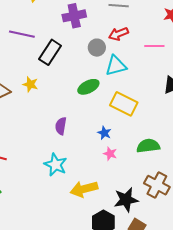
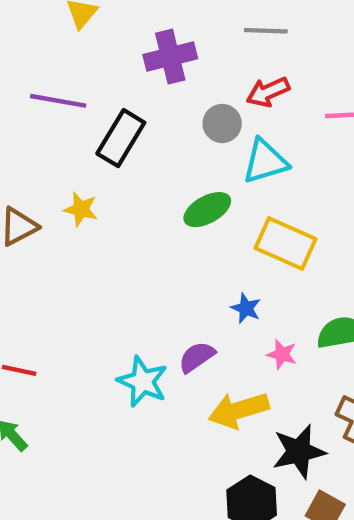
purple semicircle: (61, 126) -> (197, 357), moved, turned 48
pink star: (110, 154) -> (282, 354), moved
yellow arrow: (84, 189) -> (239, 410), moved

